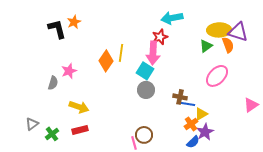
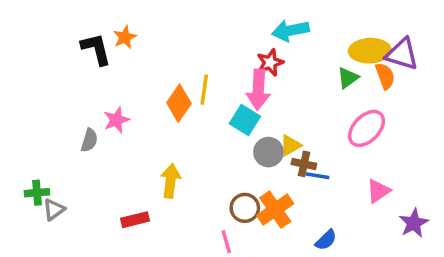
gray circle: (146, 90) -> (268, 152), moved
pink triangle: (251, 105) -> (378, 191), moved
yellow arrow: (79, 107) -> (170, 181), moved, turned -102
yellow triangle: (201, 114) -> (290, 145), moved
orange cross: (191, 124) -> (275, 210), moved, size x1.5
purple star: (205, 132) -> (414, 223), moved
green cross: (52, 134) -> (37, 193), moved, turned 32
brown circle: (144, 135) -> (245, 208), moved

